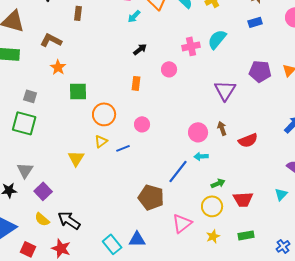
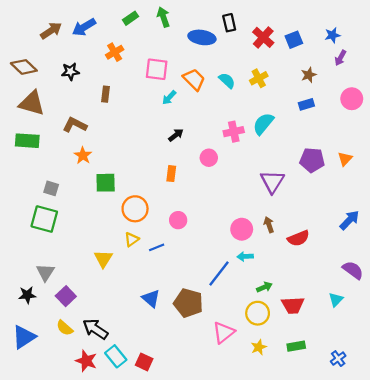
blue triangle: (137, 239) -> (151, 298), moved, turned 42
cyan rectangle: (112, 244) -> (116, 356), moved
red square: (28, 249) -> (144, 362), moved

